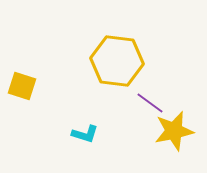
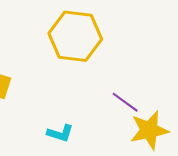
yellow hexagon: (117, 61) -> (75, 36), moved

